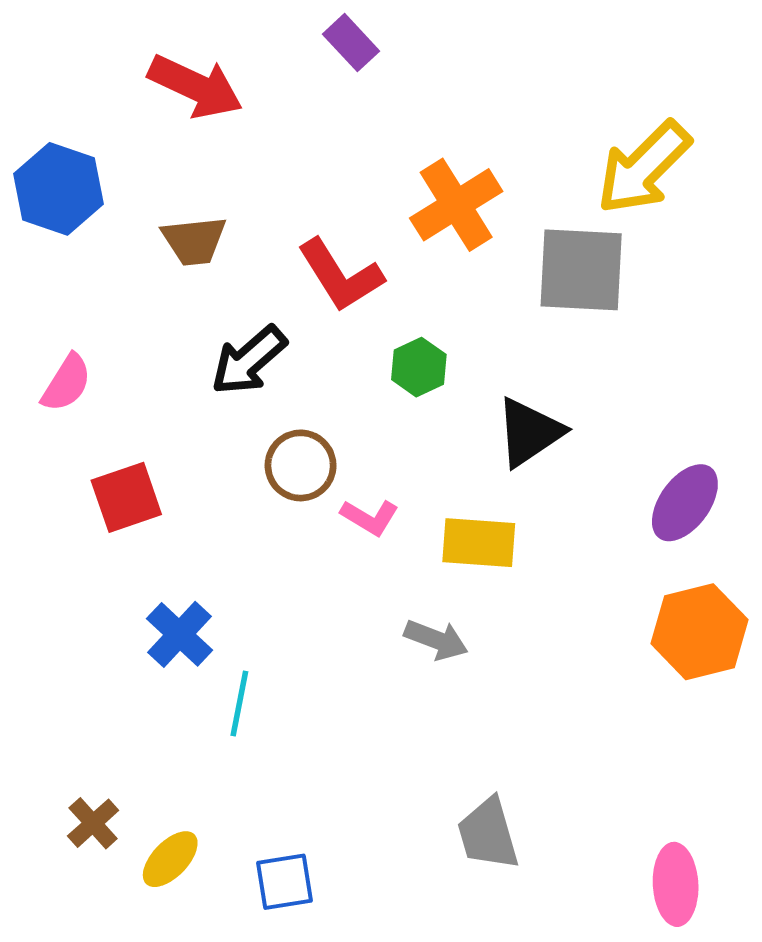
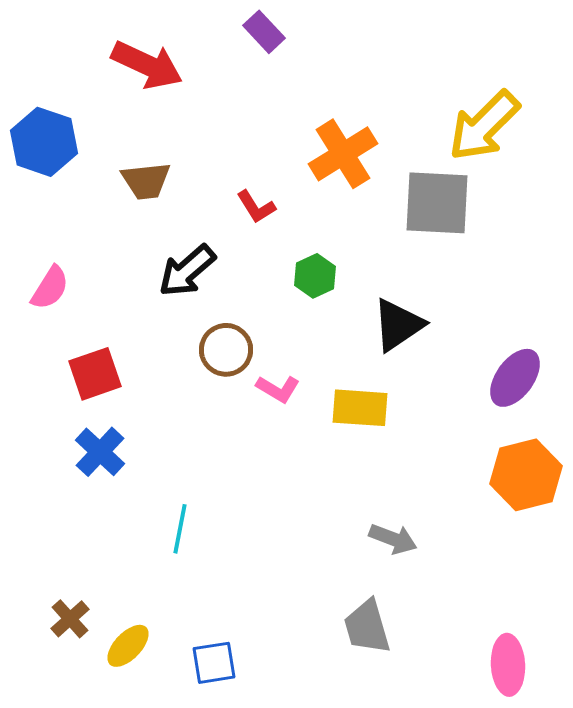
red L-shape: (340, 275) -> (256, 207), size x0.6
blue cross: (180, 634) -> (100, 452), moved
gray arrow: (436, 640) -> (393, 539), moved

